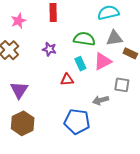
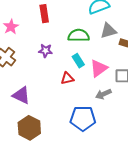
pink triangle: (103, 61) -> (99, 68), moved
purple triangle: (19, 90) -> (21, 95), turned -30

